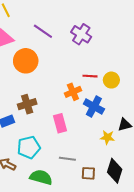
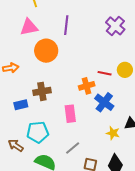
purple line: (43, 31) -> (66, 25), turned 54
purple cross: (81, 34) -> (115, 26), moved
yellow circle: (111, 80) -> (125, 70), moved
gray line: (67, 159) -> (73, 148), turned -56

